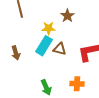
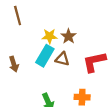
brown star: (67, 16) -> (68, 36), moved

